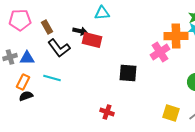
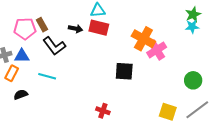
pink pentagon: (20, 20) -> (25, 29), moved
orange cross: (176, 36) -> (143, 39), moved, turned 30
red rectangle: (92, 40) -> (99, 28), moved
orange rectangle: (23, 82) -> (12, 73), moved

